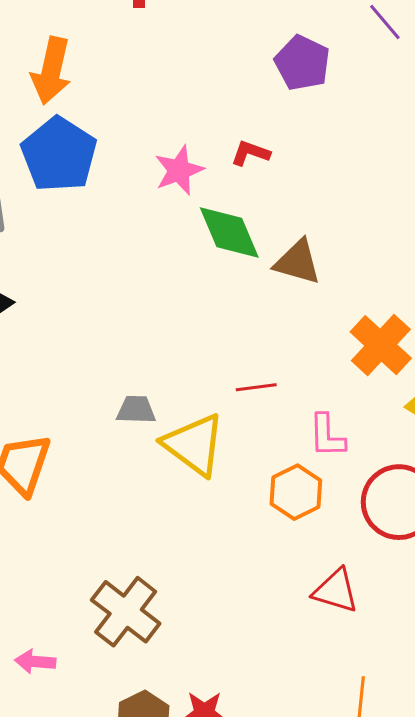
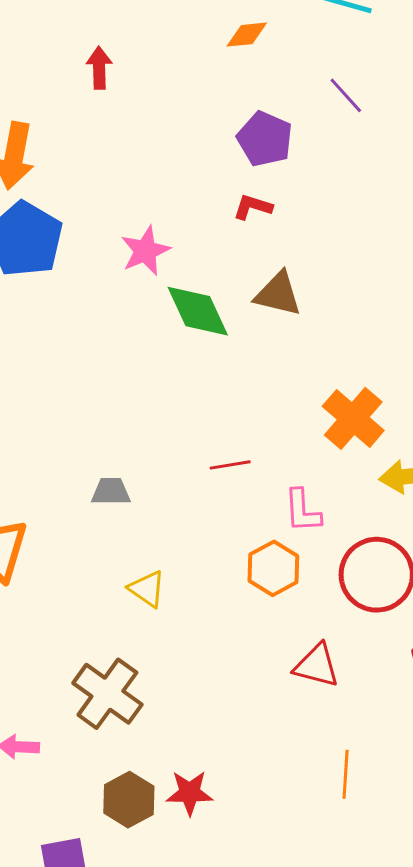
red L-shape: (250, 153) -> (253, 207), moved
brown triangle: (298, 262) -> (278, 294), moved
yellow triangle: (194, 445) -> (147, 589), moved, size x0.6

